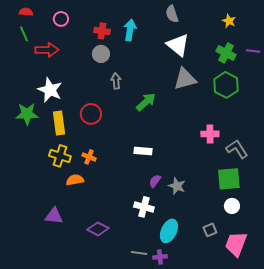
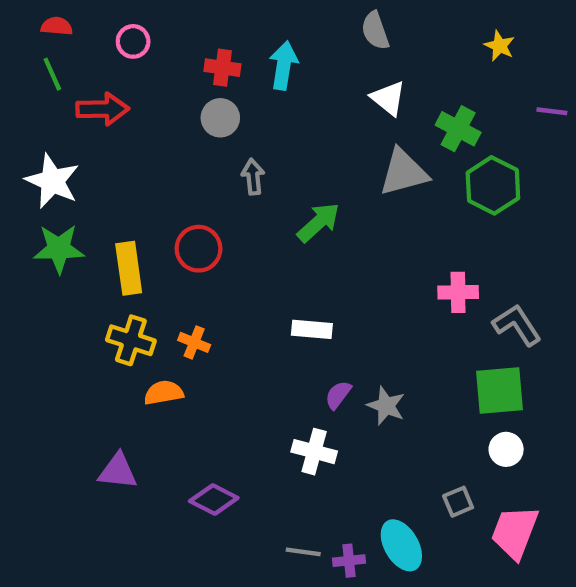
white triangle: (178, 45) -> (388, 98), size x0.7
green cross: (226, 53) -> (458, 129), moved
white star: (50, 90) -> (52, 181), moved
cyan ellipse: (169, 231) -> (401, 545), moved, turned -55

